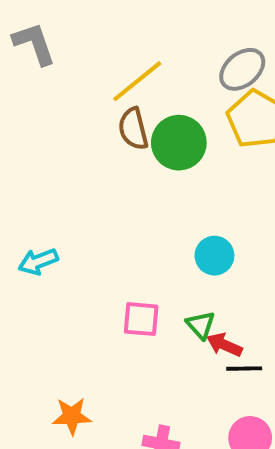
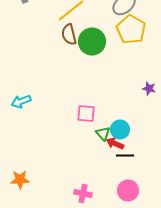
cyan circle: (214, 256) -> (120, 130), moved
pink square: (141, 319) -> (86, 114), moved
orange star: (72, 416) -> (20, 180), moved

